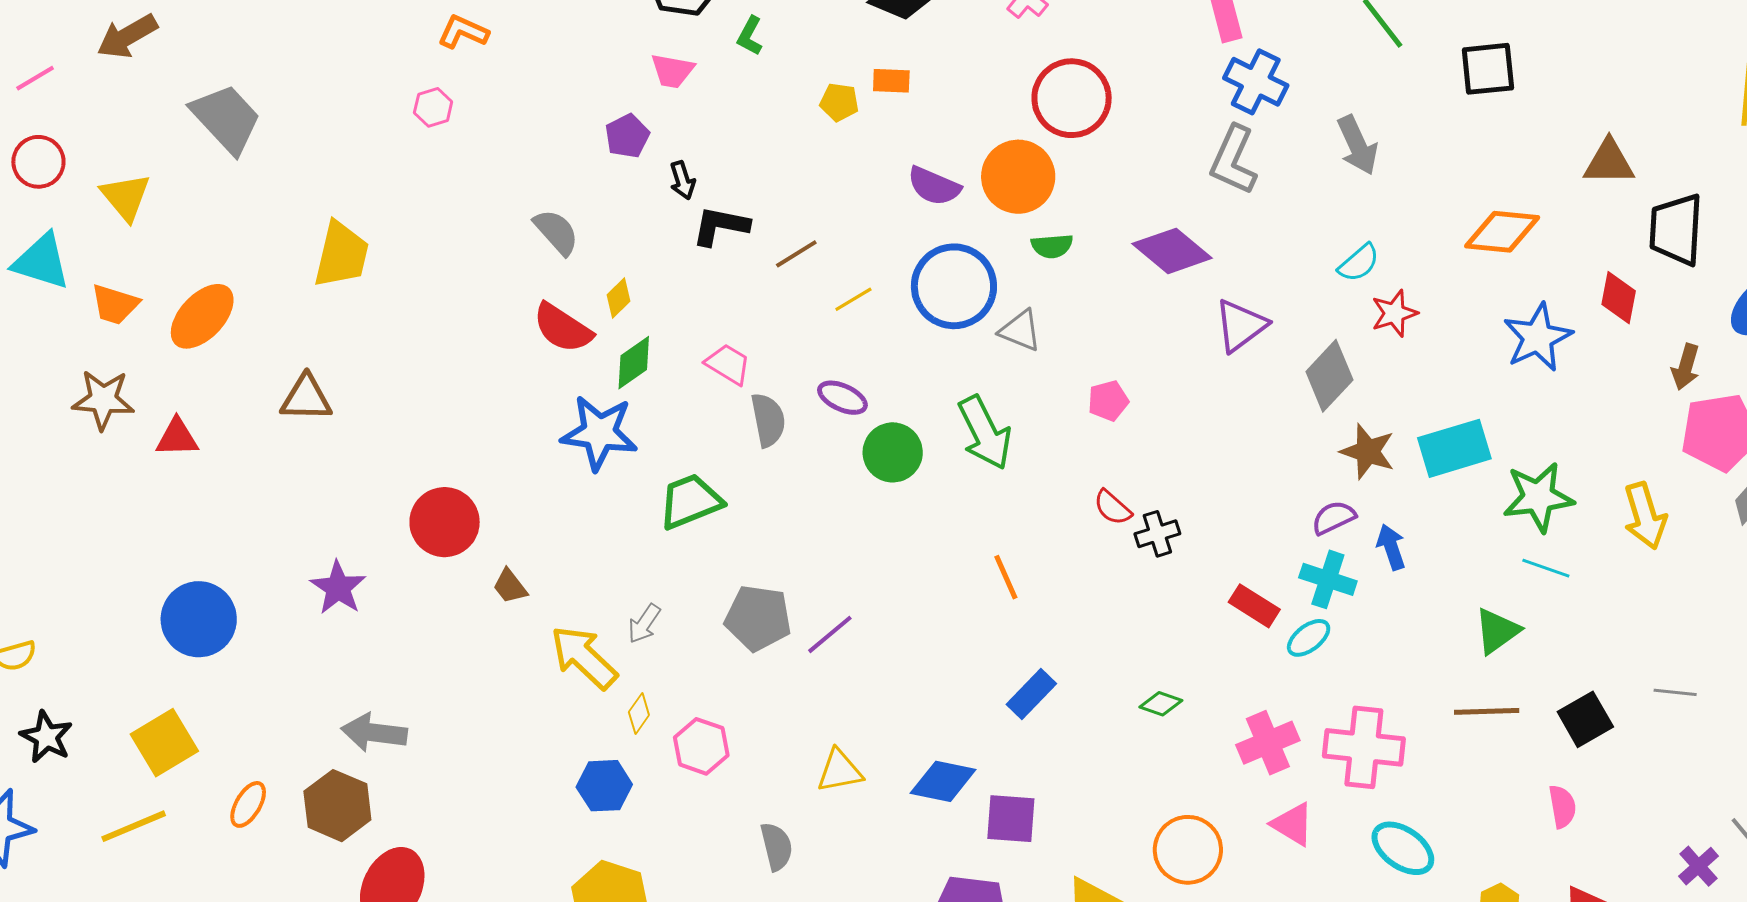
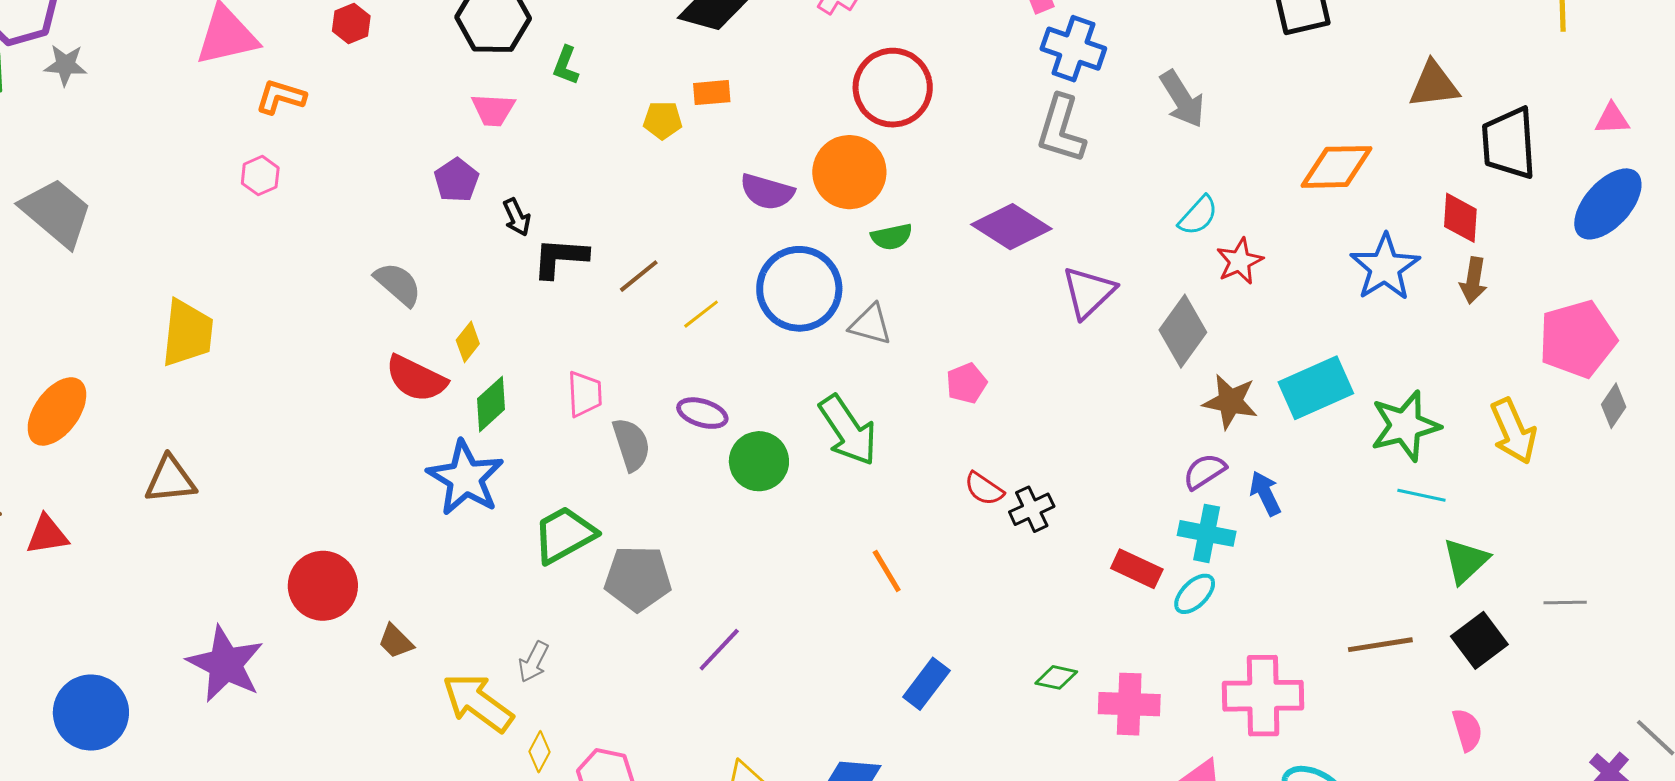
pink trapezoid: (728, 364) -> (585, 394), turned 63
brown arrow: (1686, 367) -> (1473, 280), moved
blue star: (599, 433) -> (465, 478), turned 30
purple star: (338, 588) -> (225, 664), size x1.4
gray pentagon: (758, 618) -> (638, 578), moved
green triangle: (1497, 631) -> (1466, 561), moved
pink cross: (1268, 743) -> (1129, 704), moved, turned 32

